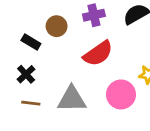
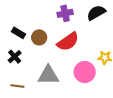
brown circle: (57, 26) -> (39, 37), moved
brown line: (31, 103) -> (17, 86), moved

